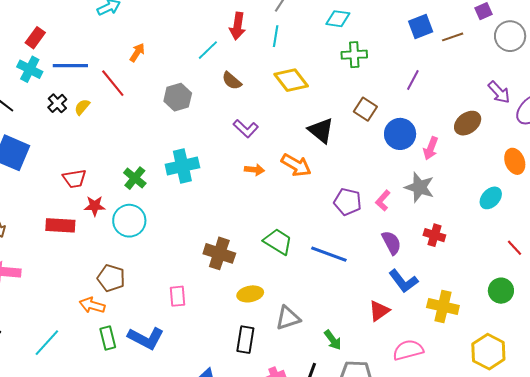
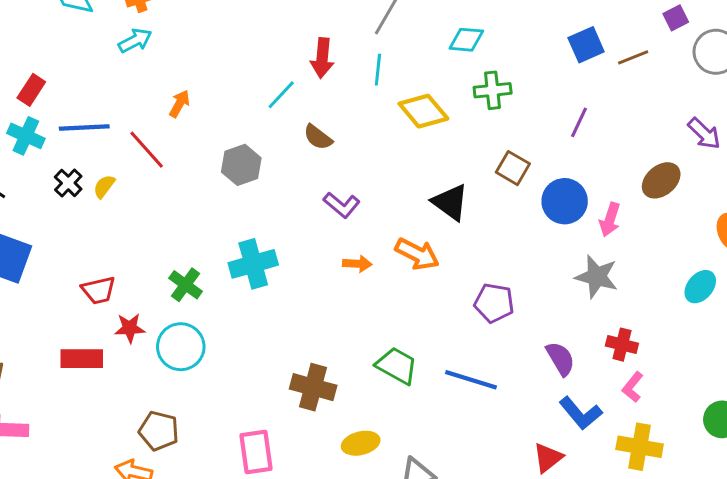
yellow diamond: (291, 80) -> (423, 111), moved
pink L-shape: (383, 201) -> (633, 387), moved
pink rectangle: (178, 296) -> (256, 452), size x1.4

